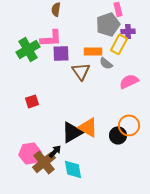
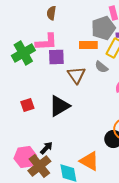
orange rectangle: (93, 51) -> (88, 45), moved
orange triangle: (88, 127) -> (89, 161), moved
black triangle: (72, 132) -> (59, 106), moved
black arrow: (55, 151) -> (46, 148), moved

